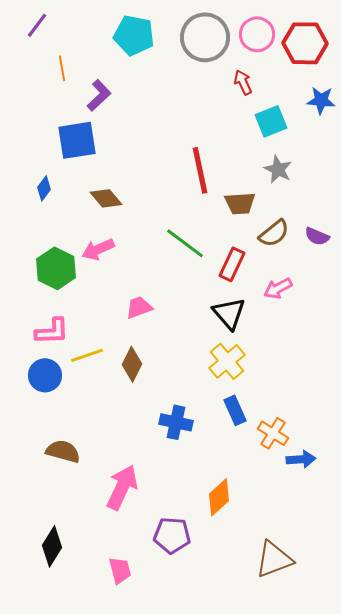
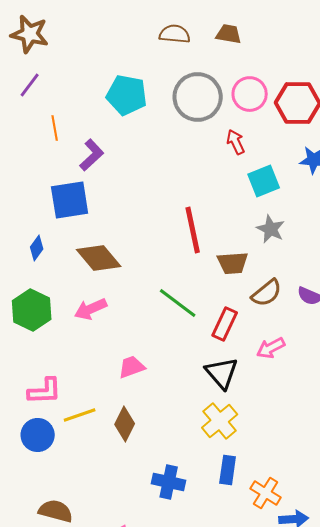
brown diamond: (106, 198) -> (99, 258), size x1.4
green hexagon: (56, 268) -> (32, 310), moved
blue rectangle: (235, 410) -> (228, 470), turned 32

